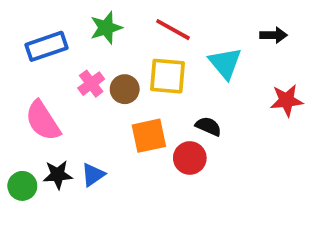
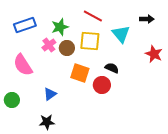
green star: (106, 28) -> (60, 27), moved
red star: (287, 100) -> (154, 54), turned 30
orange square: (149, 136) -> (80, 73), turned 30
black star: (58, 175) -> (47, 122), moved

